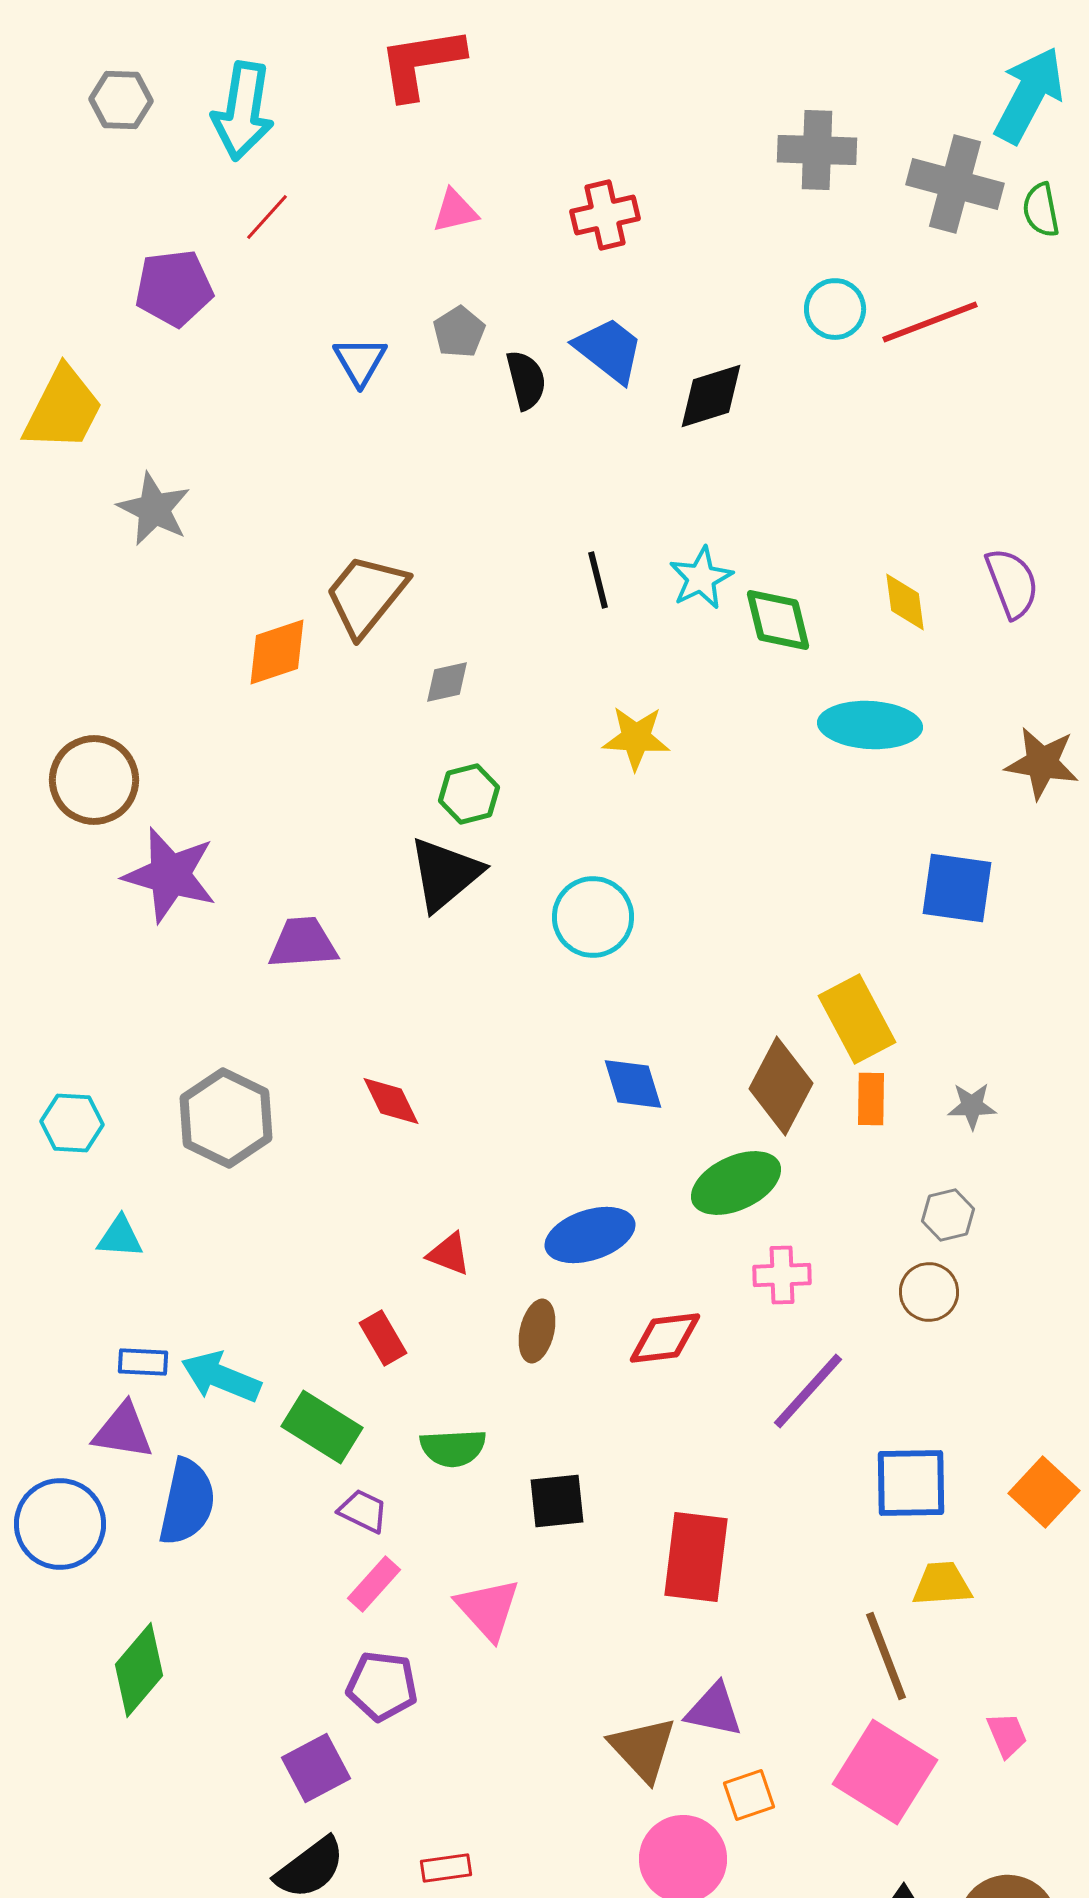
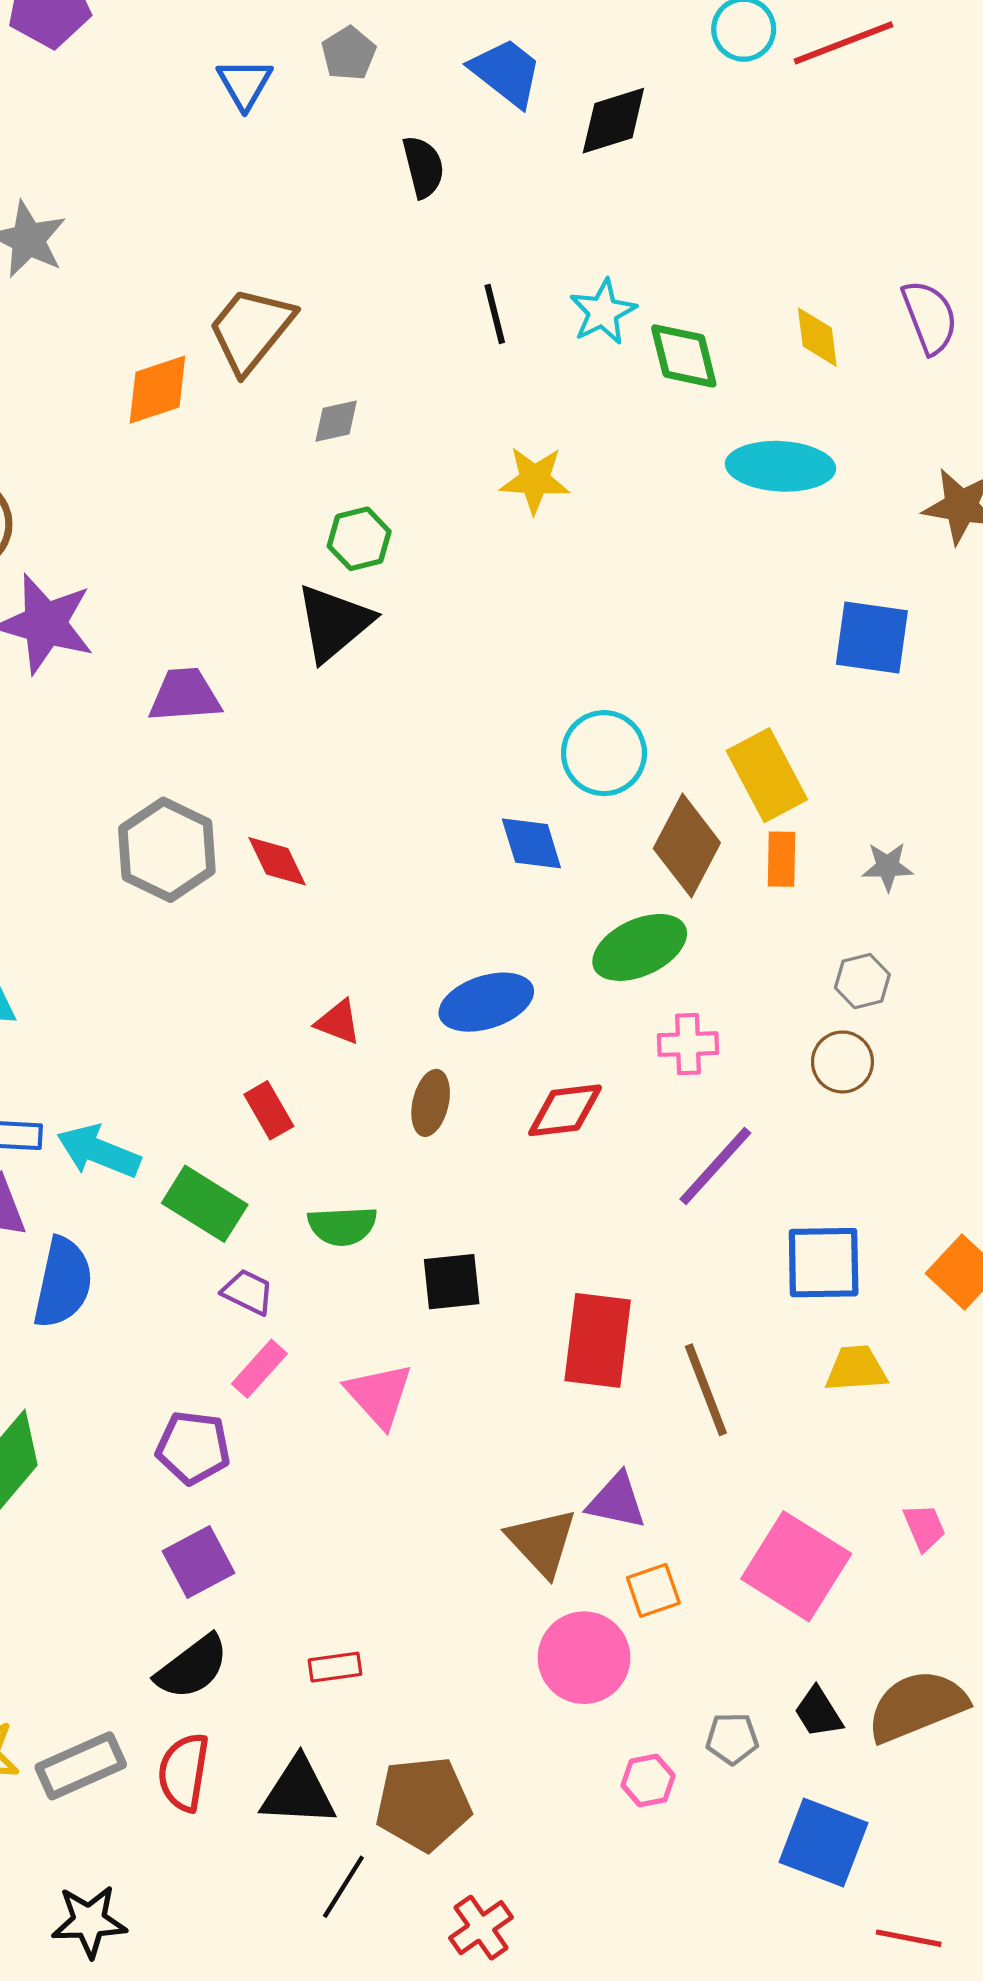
black semicircle: (526, 380) -> (423, 167), moved
cyan circle: (593, 917) -> (604, 753), moved
gray hexagon: (226, 1118) -> (167, 850), moved
brown line: (886, 1656) -> (706, 1390), moved
purple pentagon: (382, 1686) -> (193, 1448), moved

